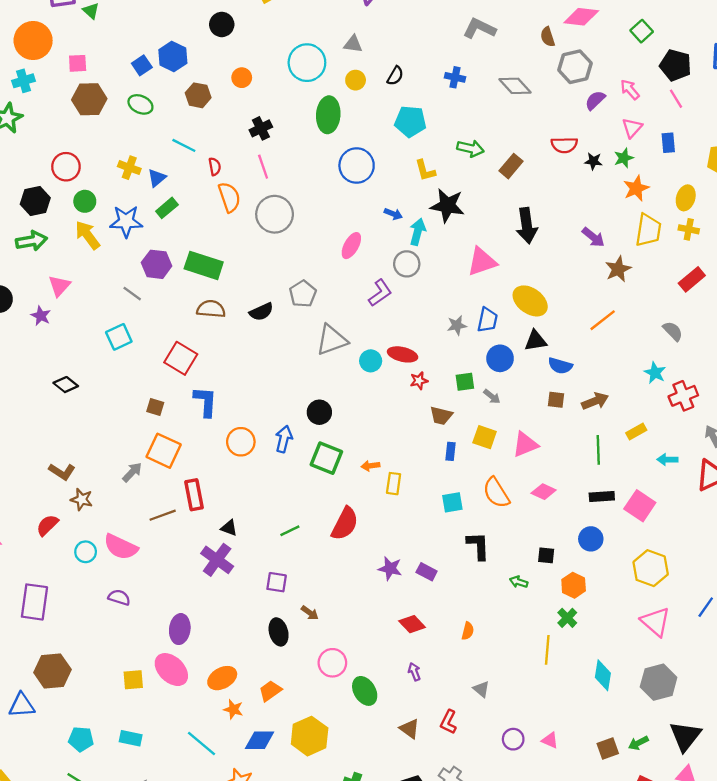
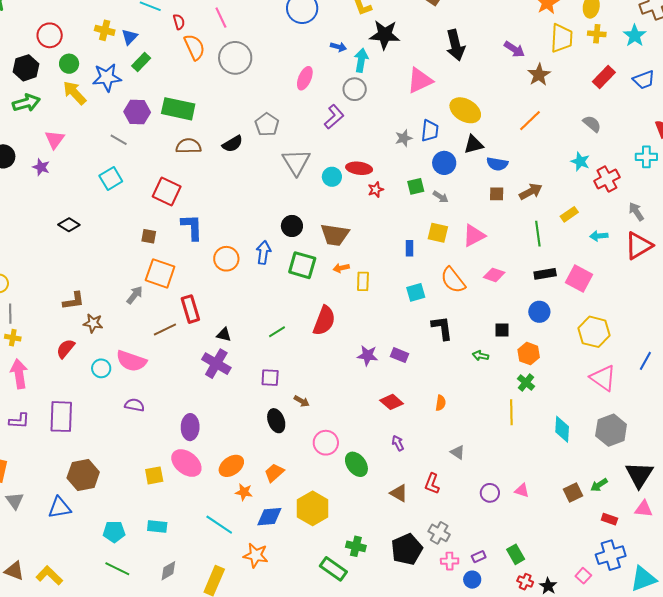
gray triangle: (332, 340) -> (296, 162), turned -36
brown trapezoid: (441, 416) -> (335, 235), moved, size x1.4
brown L-shape: (62, 472) -> (73, 301), turned -35

